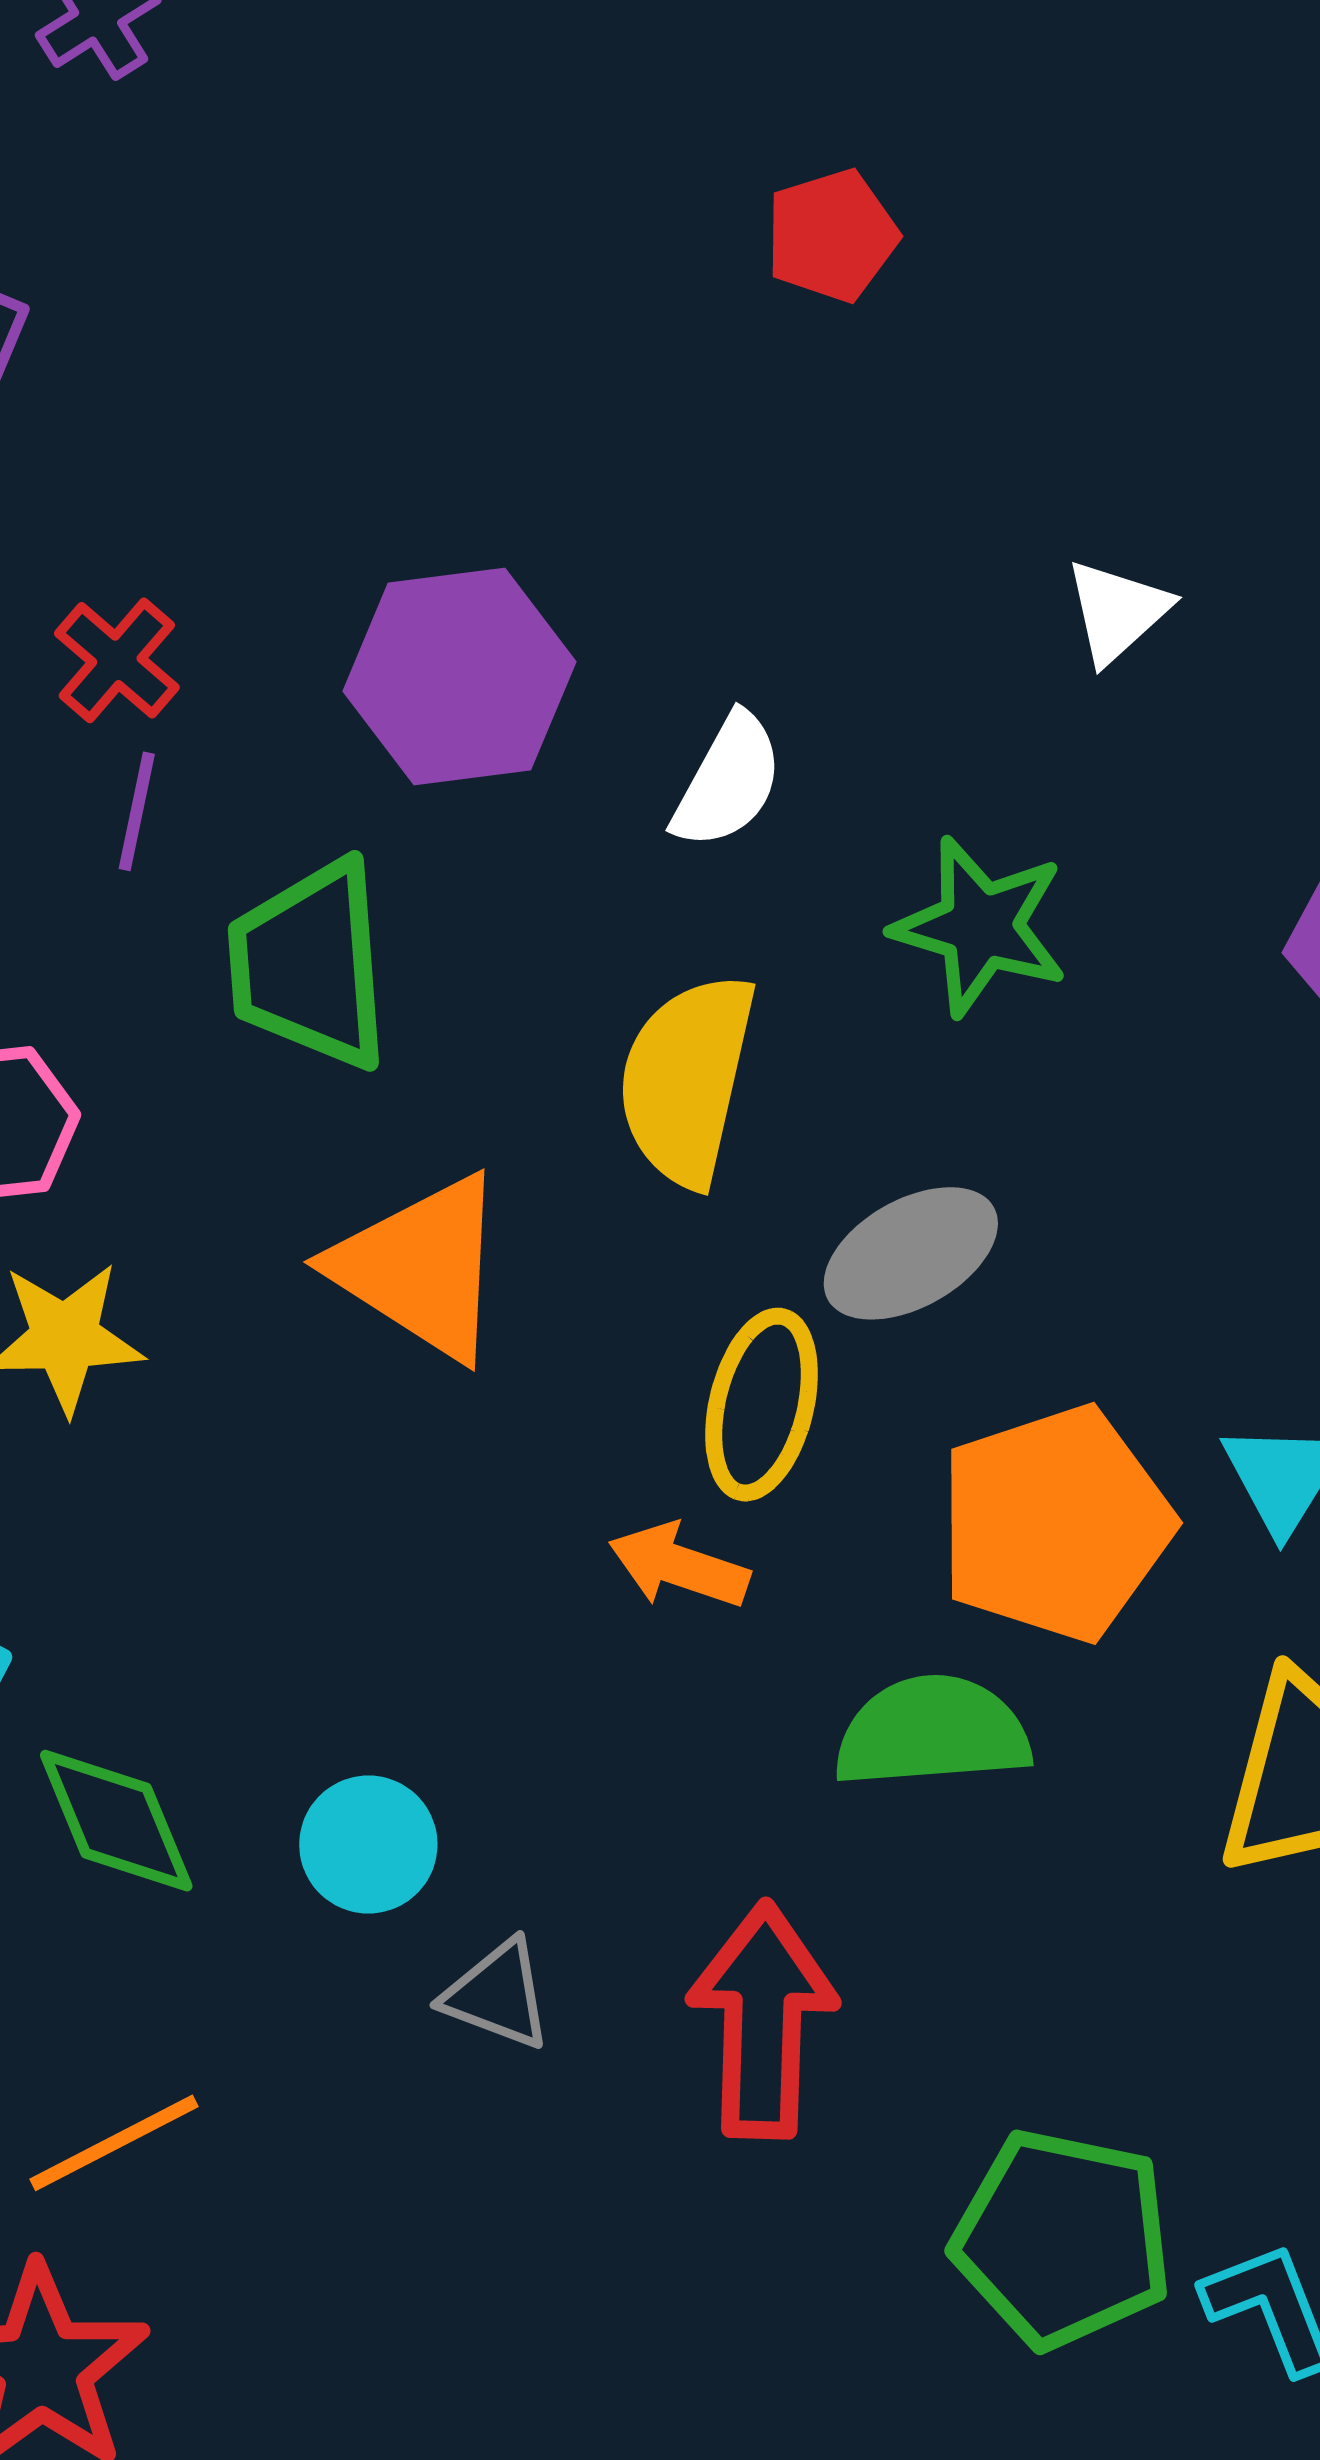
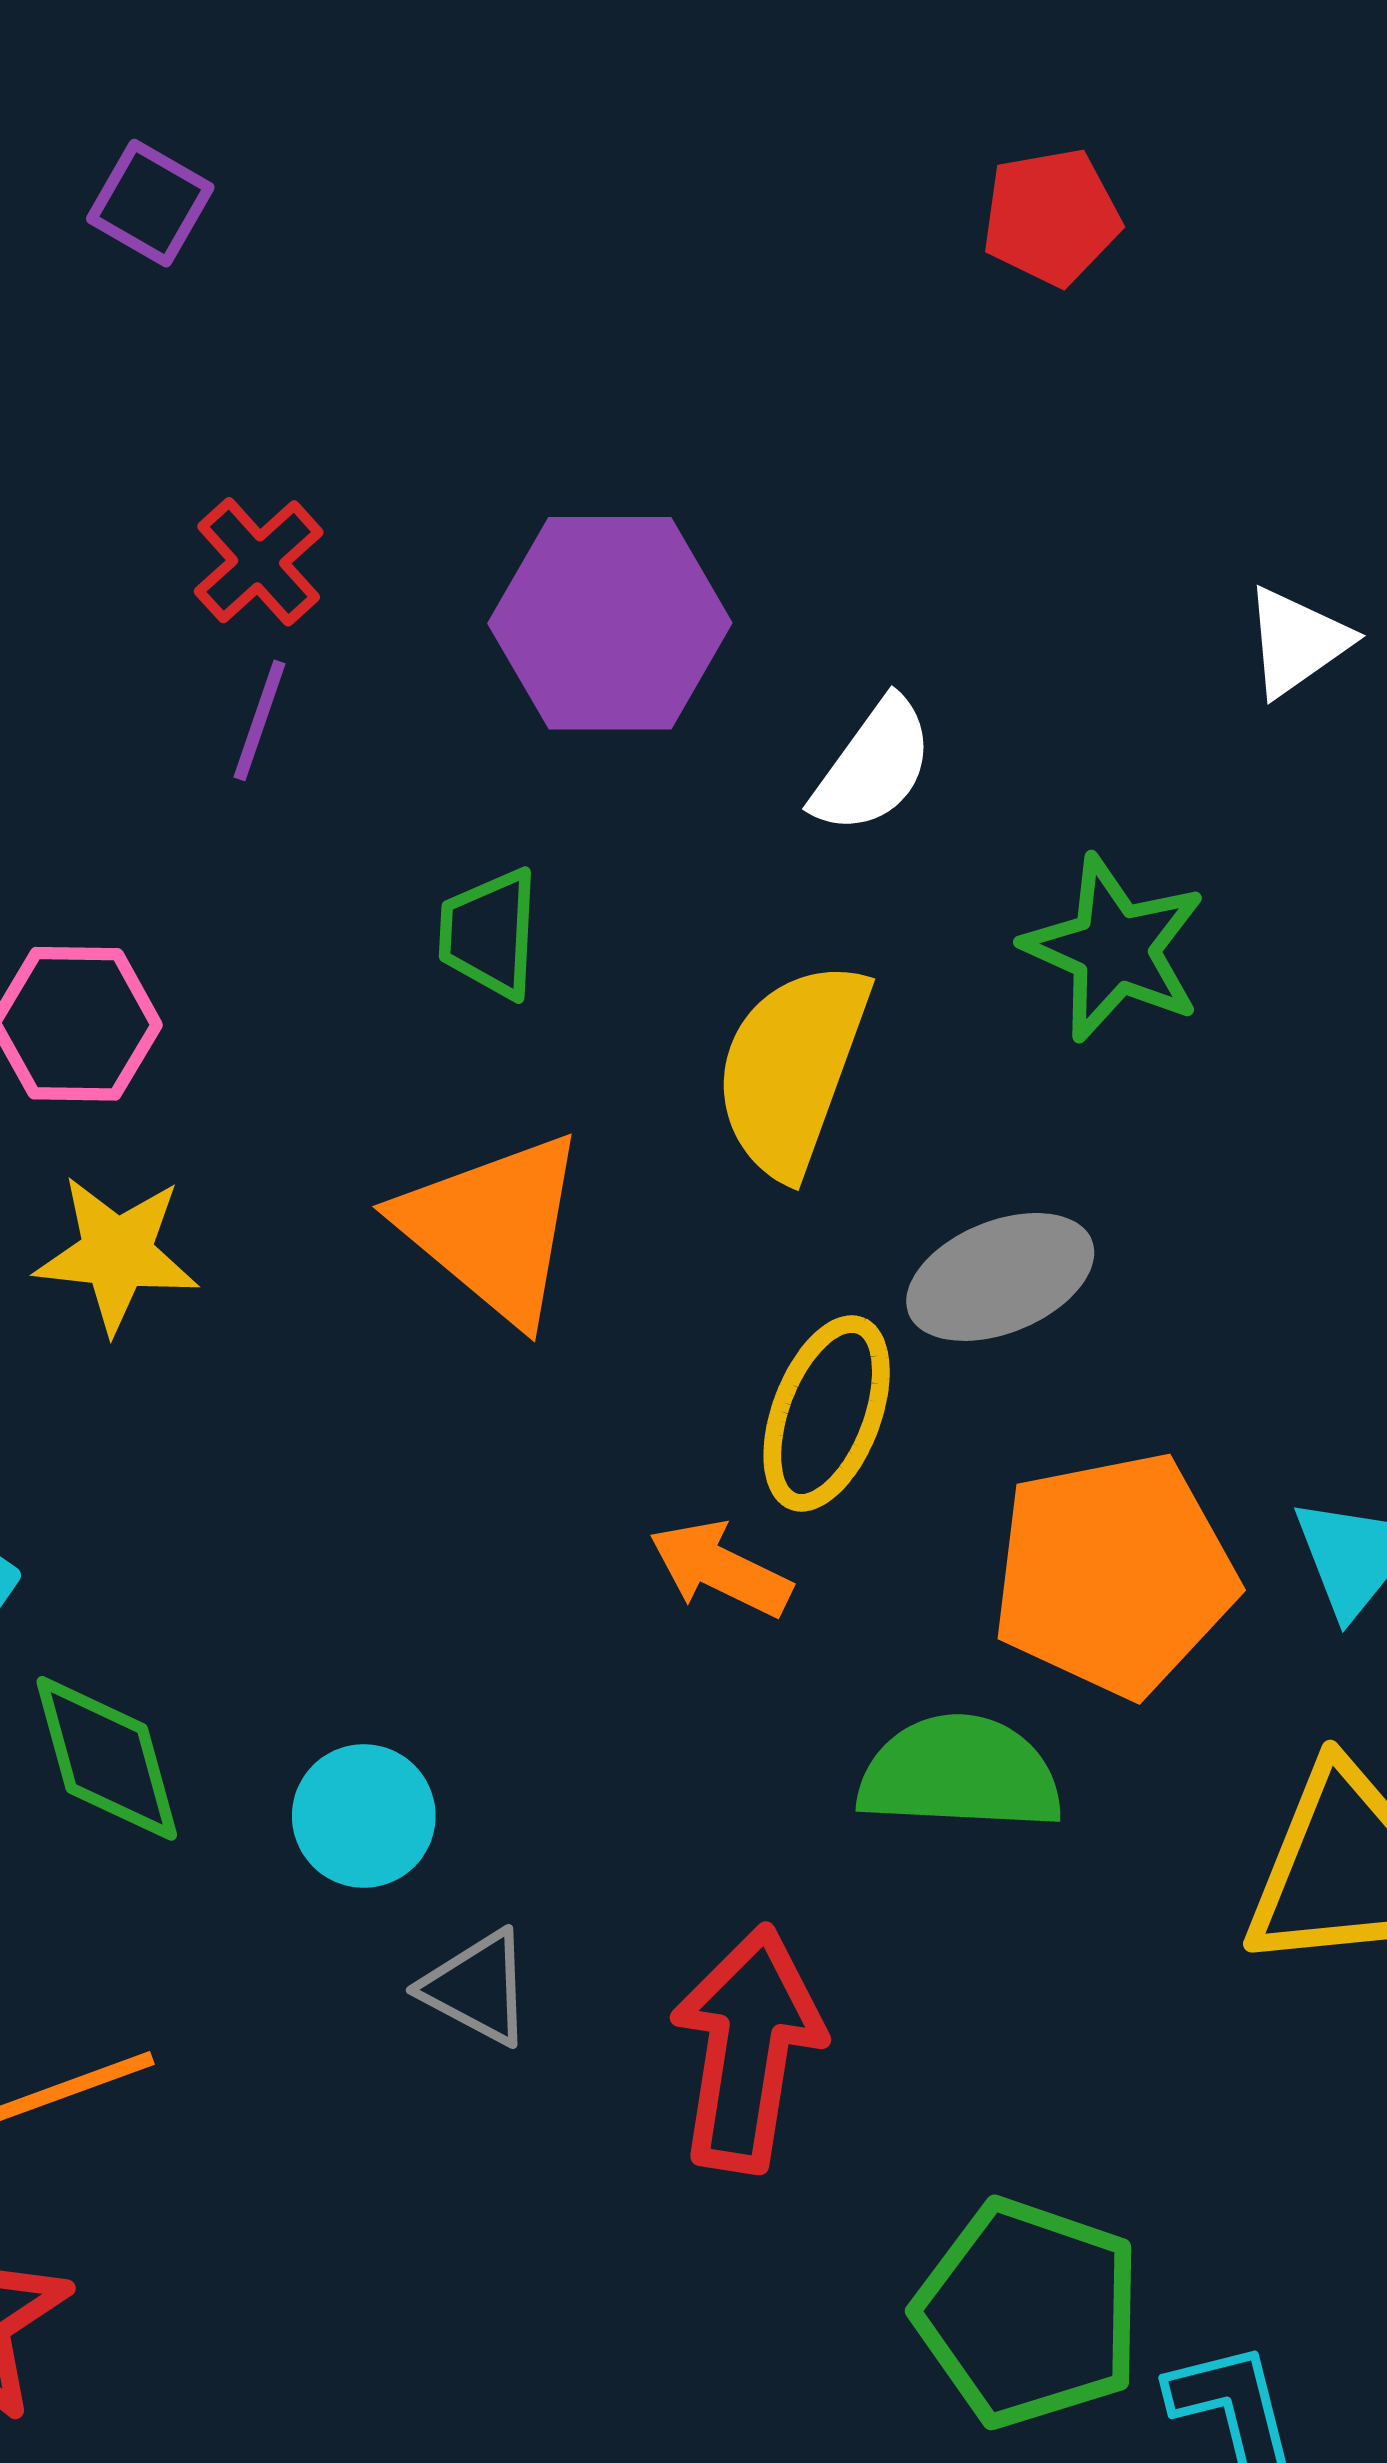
green trapezoid: (310, 965) -> (489, 933), moved, size x0.6

